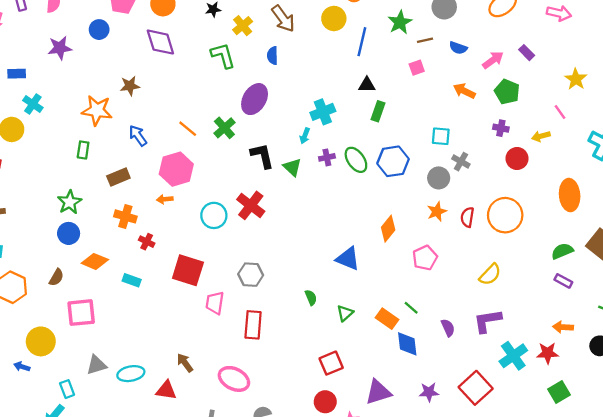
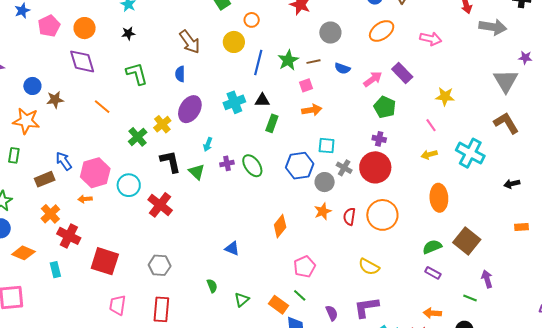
green star: (400, 22) -> (288, 60), moved
yellow cross: (243, 26) -> (162, 124), moved
blue circle: (99, 30) -> (32, 86), moved
purple rectangle: (527, 53) -> (402, 73), size x1.5
yellow star: (576, 79) -> (445, 97), turned -30
orange arrow: (464, 91) -> (312, 110), moved, turned 144
purple ellipse: (255, 99) -> (190, 109), moved
cyan cross: (323, 112) -> (234, 102), moved
orange line: (188, 129) -> (102, 107), moved
blue arrow: (138, 136) -> (64, 161), moved
yellow arrow: (541, 136) -> (429, 155), moved
red circle: (517, 158) -> (375, 167), moved, size x1.6
blue hexagon: (393, 161) -> (300, 166), moved
cyan circle: (214, 215) -> (129, 185), moved
orange cross: (125, 216) -> (50, 214), turned 30
red cross: (147, 242) -> (69, 236), size x1.6
pink pentagon: (425, 258) -> (305, 267), moved
blue triangle: (348, 259) -> (232, 248), moved, size x0.7
yellow semicircle: (490, 274) -> (369, 267), turned 75
cyan rectangle: (132, 280) -> (55, 270), turned 56
pink trapezoid: (215, 303) -> (118, 305), moved

